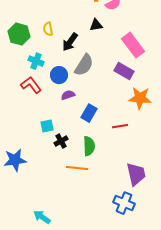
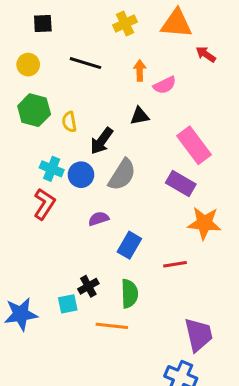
green hexagon: (19, 34) -> (34, 110), moved
blue circle: (59, 75) -> (81, 175), moved
red L-shape: (31, 85) -> (44, 204), turned 70
cyan square: (47, 126) -> (68, 304), moved

